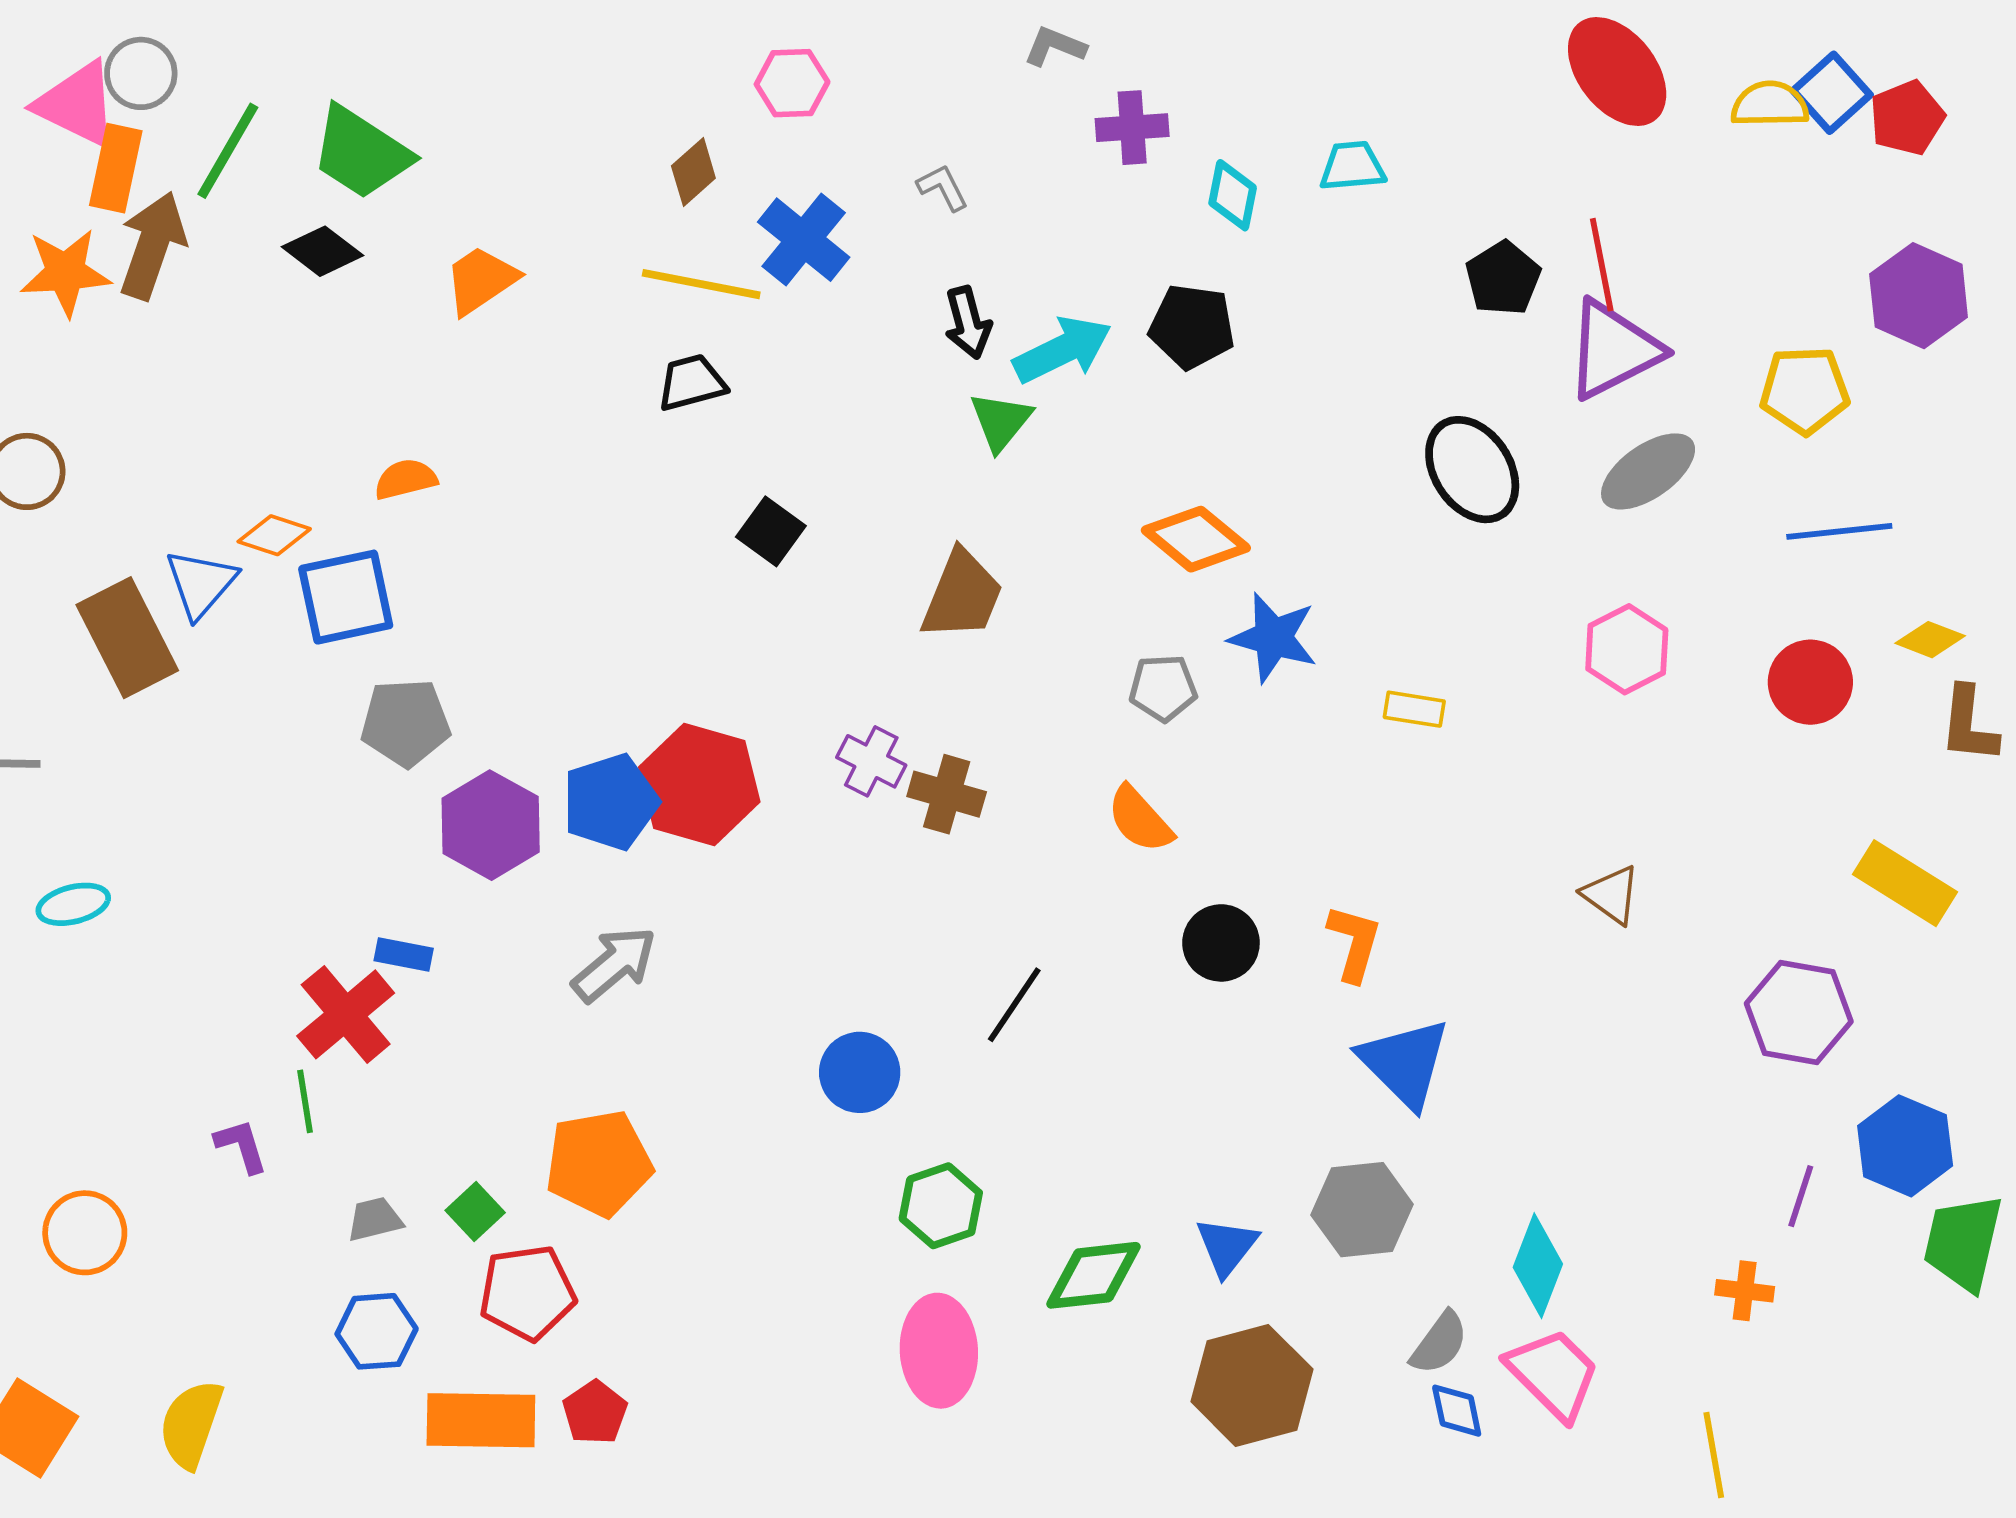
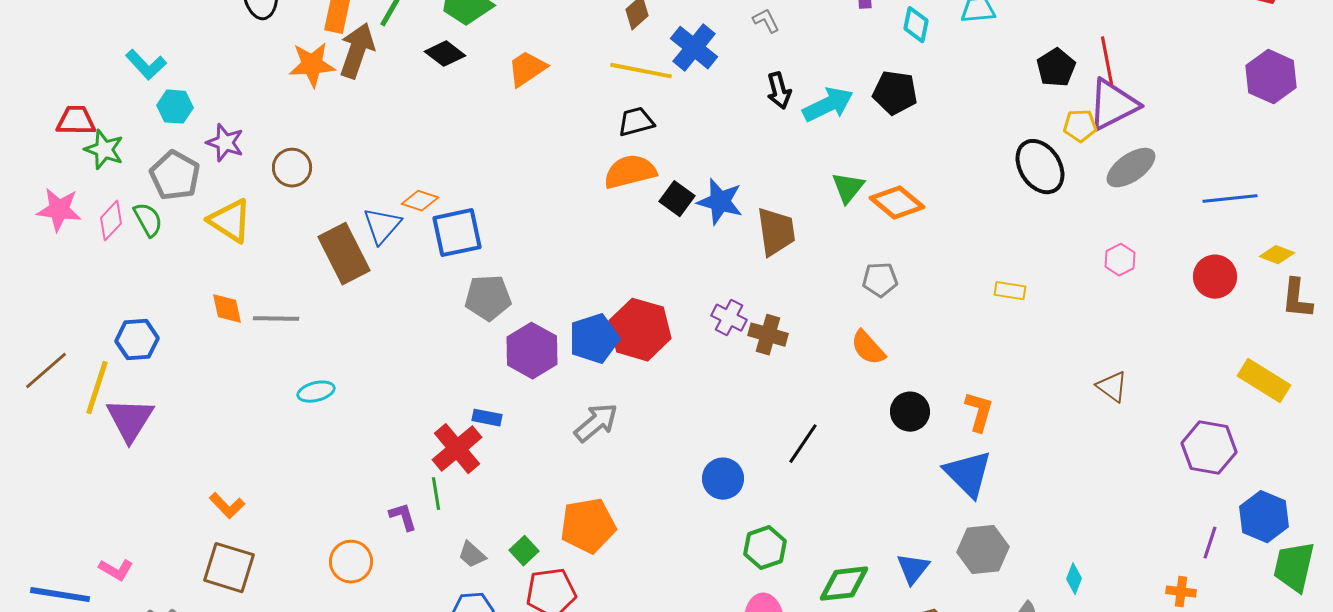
yellow pentagon: (1805, 390) -> (1080, 126), moved, size x0.7
green triangle: (1001, 421) -> (848, 188), moved
orange semicircle: (406, 479) -> (630, 172), moved, size x1.6
brown trapezoid: (962, 595) -> (776, 232), turned -30
blue star: (1273, 638) -> (720, 202), moved
pink hexagon: (1627, 649) -> (1120, 260), size x0.7
blue triangle: (1405, 1063) -> (968, 474), moved
gray trapezoid: (375, 1219) -> (472, 555), turned -124
orange circle: (85, 1233) -> (351, 562), moved
cyan diamond: (1538, 1266) -> (1074, 579), size x0.6

